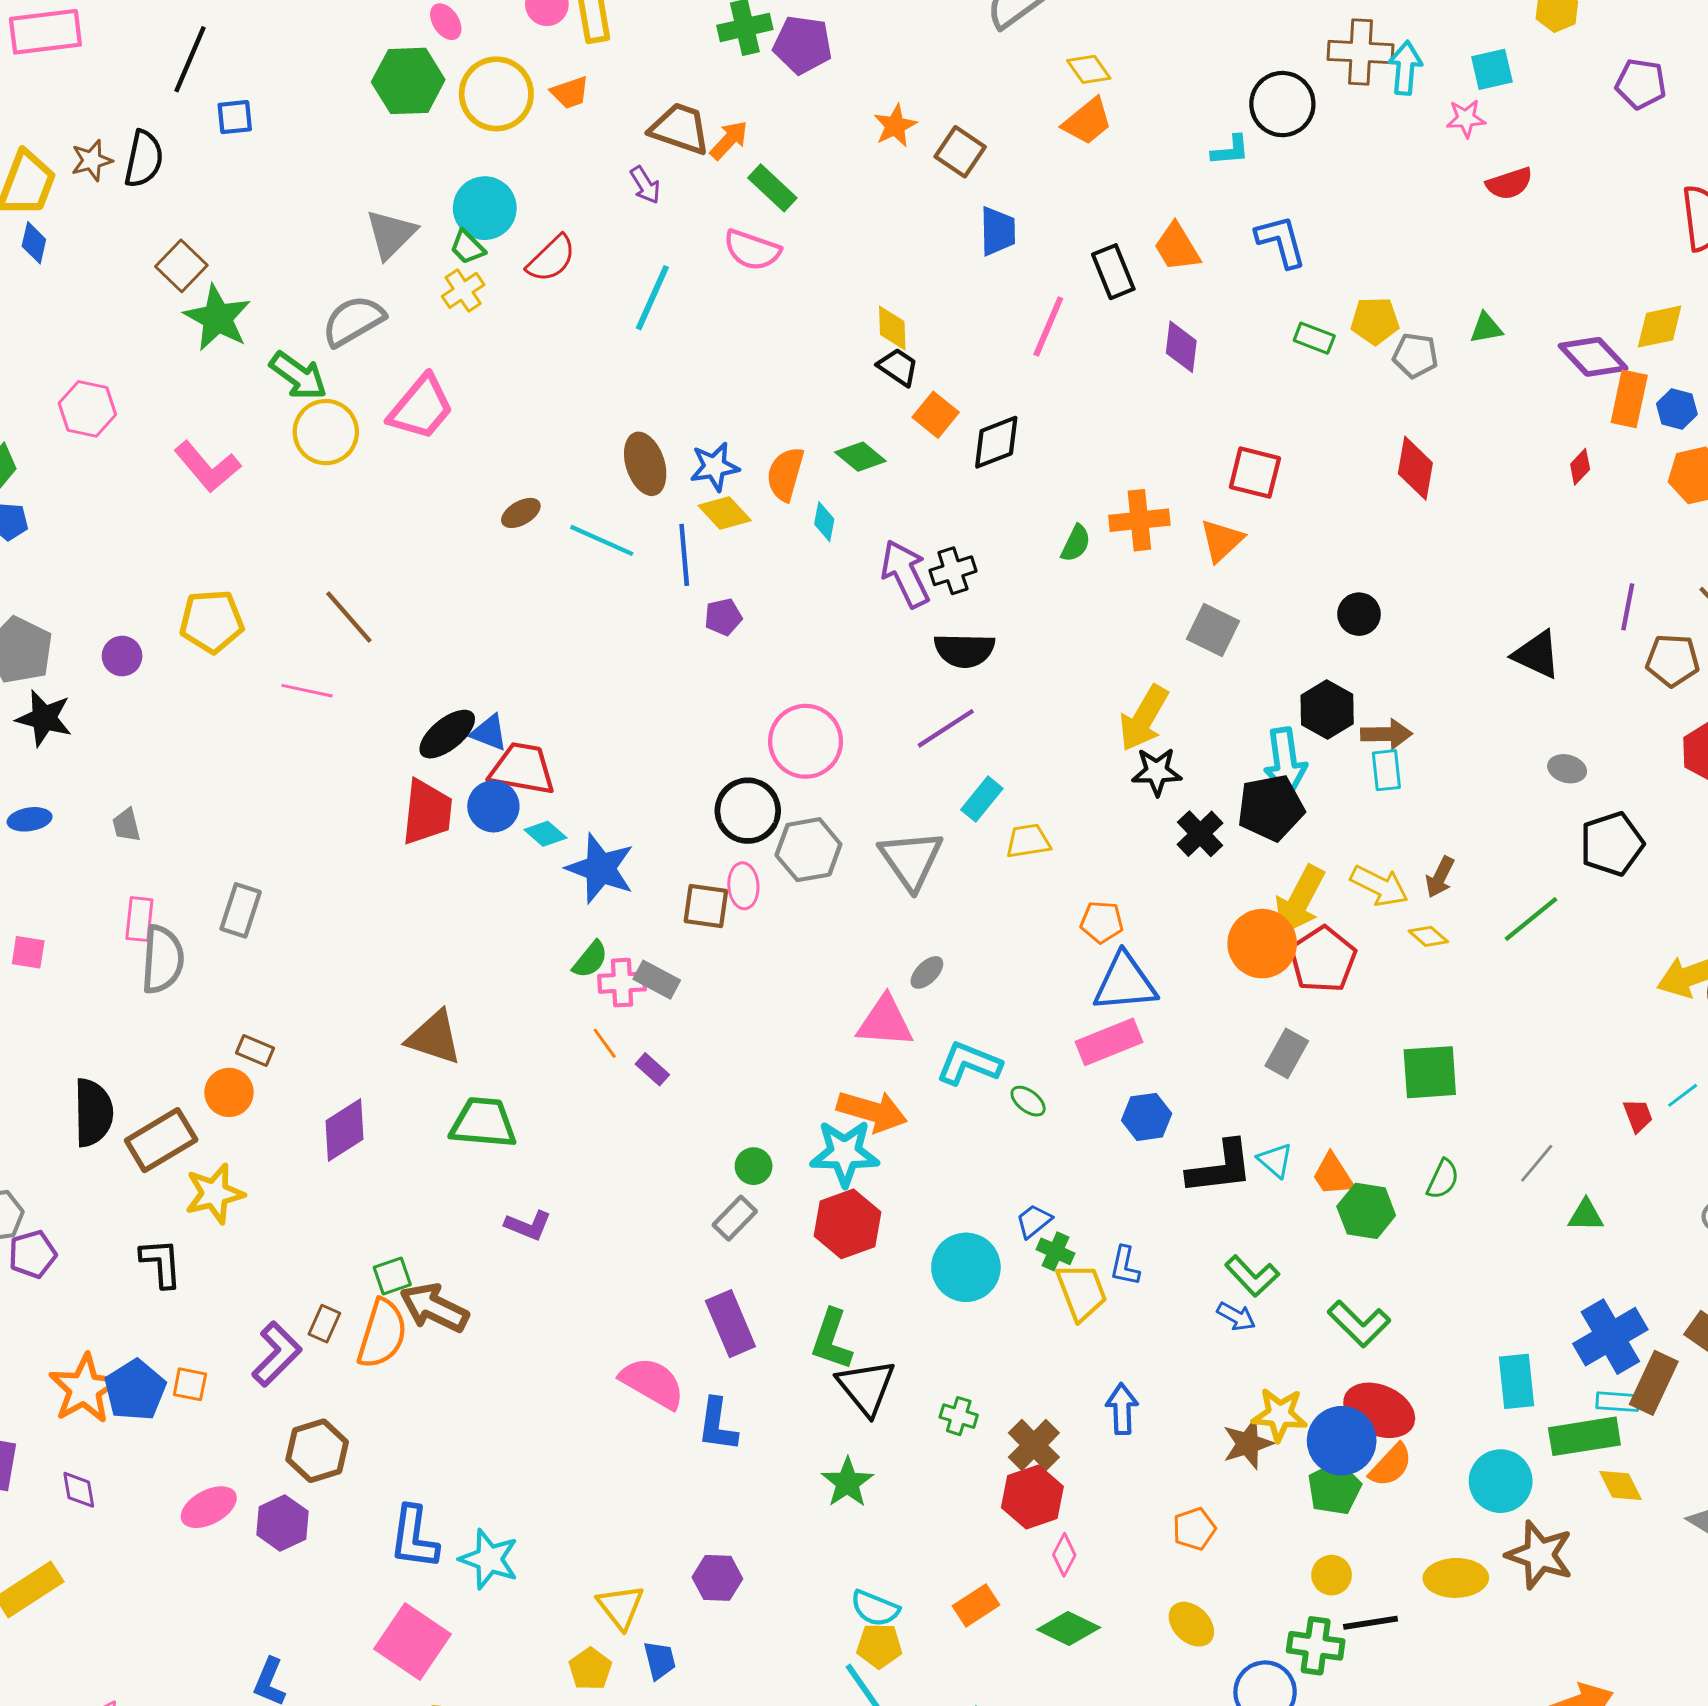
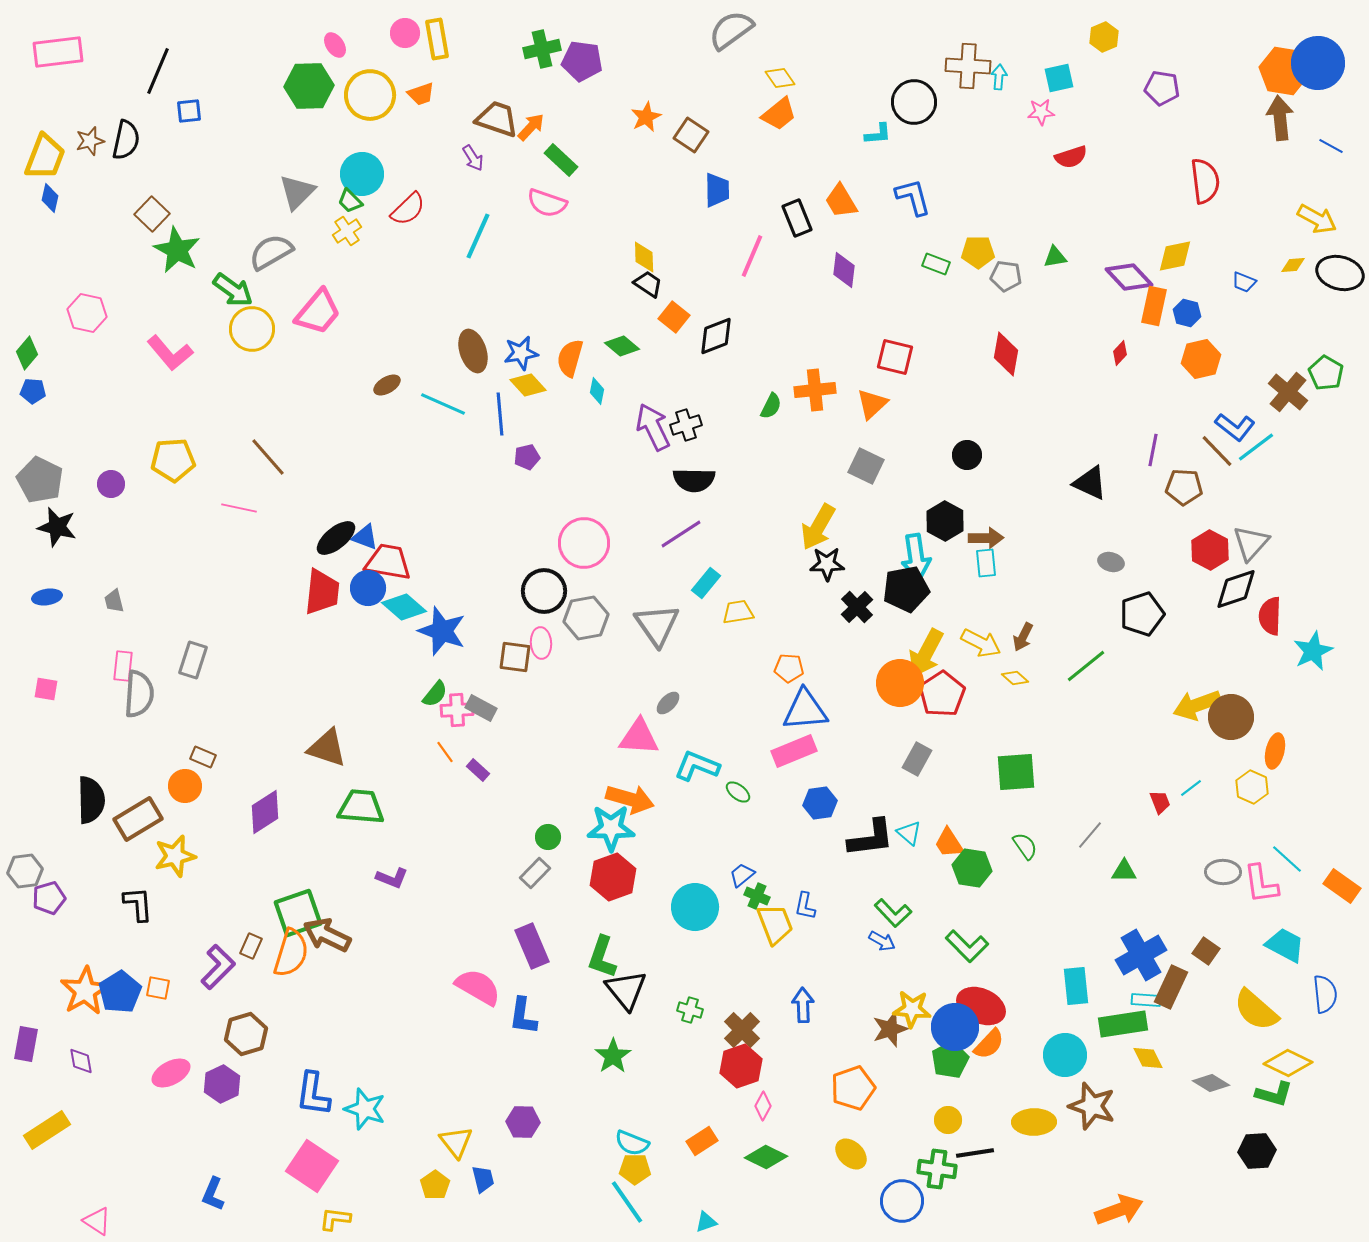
cyan arrow: (1405, 68) -> (999, 77), size x0.7
cyan diamond: (545, 834) -> (404, 607), size x1.5
green semicircle: (1443, 1179) -> (1025, 846), turned -60
green square: (392, 1276) -> (298, 913), size x1.8
orange pentagon: (1194, 1529) -> (853, 1088), size x1.5

